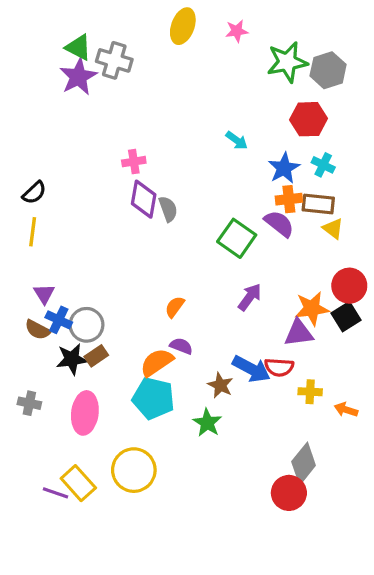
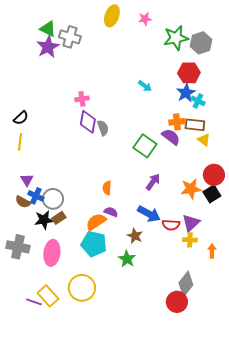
blue star: (284, 168) -> (186, 93), moved
orange semicircle: (175, 307) -> (107, 188), turned -32
purple triangle: (299, 333) -> (191, 223), moved, turned -36
blue arrow: (251, 369) -> (149, 214), moved
gray cross: (29, 403) -> (18, 247), size x1.6
orange arrow: (346, 410) -> (212, 251), turned 72

